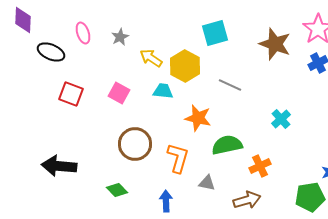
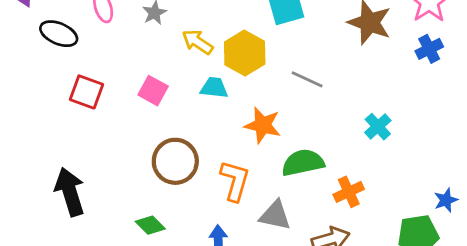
black arrow: (59, 166) -> (70, 192), turned 68
gray triangle: (207, 183) -> (275, 215), size x1.4

